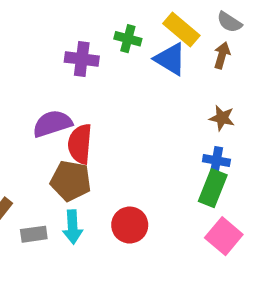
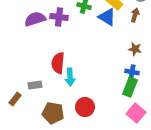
purple semicircle: (52, 124) -> (35, 19), moved
brown pentagon: (71, 181) -> (53, 113), moved
cyan arrow: (73, 227) -> (70, 77), moved
gray rectangle: (34, 234) -> (35, 85), moved

